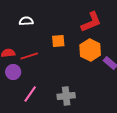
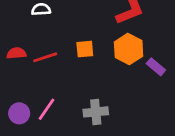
orange square: (58, 41) -> (85, 49), moved
purple circle: (13, 72) -> (19, 113), moved

